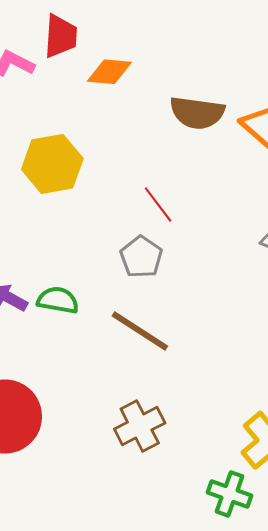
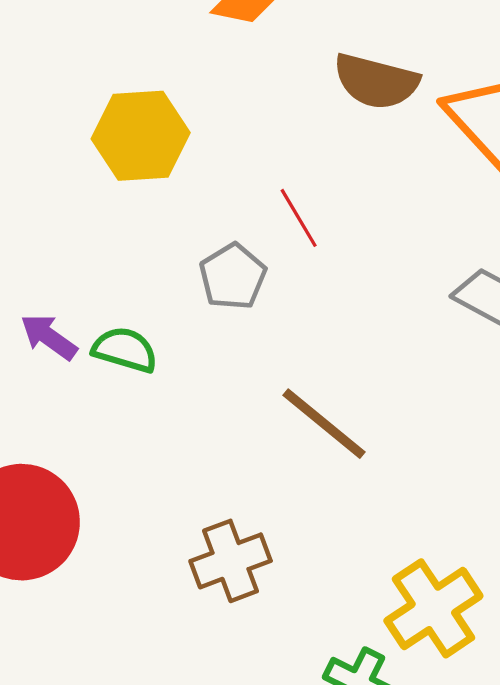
gray pentagon: (141, 257) -> (233, 277), moved
brown line: (140, 331) -> (324, 424), moved

